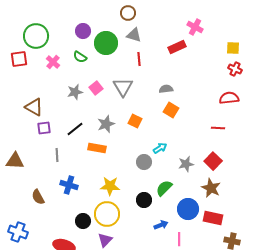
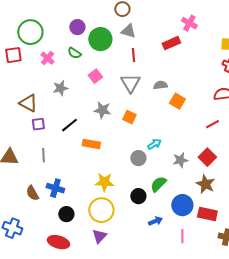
gray triangle: (123, 87) -> (130, 83), moved
pink square: (96, 88) -> (95, 76), moved
gray star: (75, 92) -> (60, 88), moved
orange square: (171, 110) -> (177, 101), moved
gray star: (106, 124) -> (102, 110), moved, turned 30
red line: (218, 128) -> (212, 124), turned -32
gray line: (57, 155) -> (43, 155), moved
blue cross: (69, 185) -> (55, 188), moved
black circle: (83, 221) -> (66, 214), moved
pink line: (179, 239) -> (182, 236), moved

